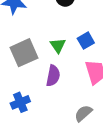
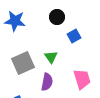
blue square: (86, 41) -> (74, 36), moved

